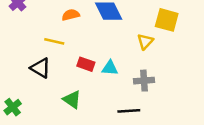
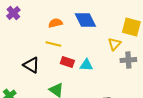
yellow line: (54, 41) -> (53, 44), moved
gray cross: (144, 81) -> (128, 60), moved

